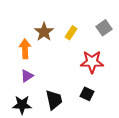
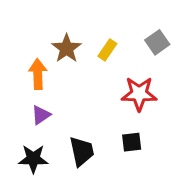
black square: (87, 94) -> (132, 142), turned -32

